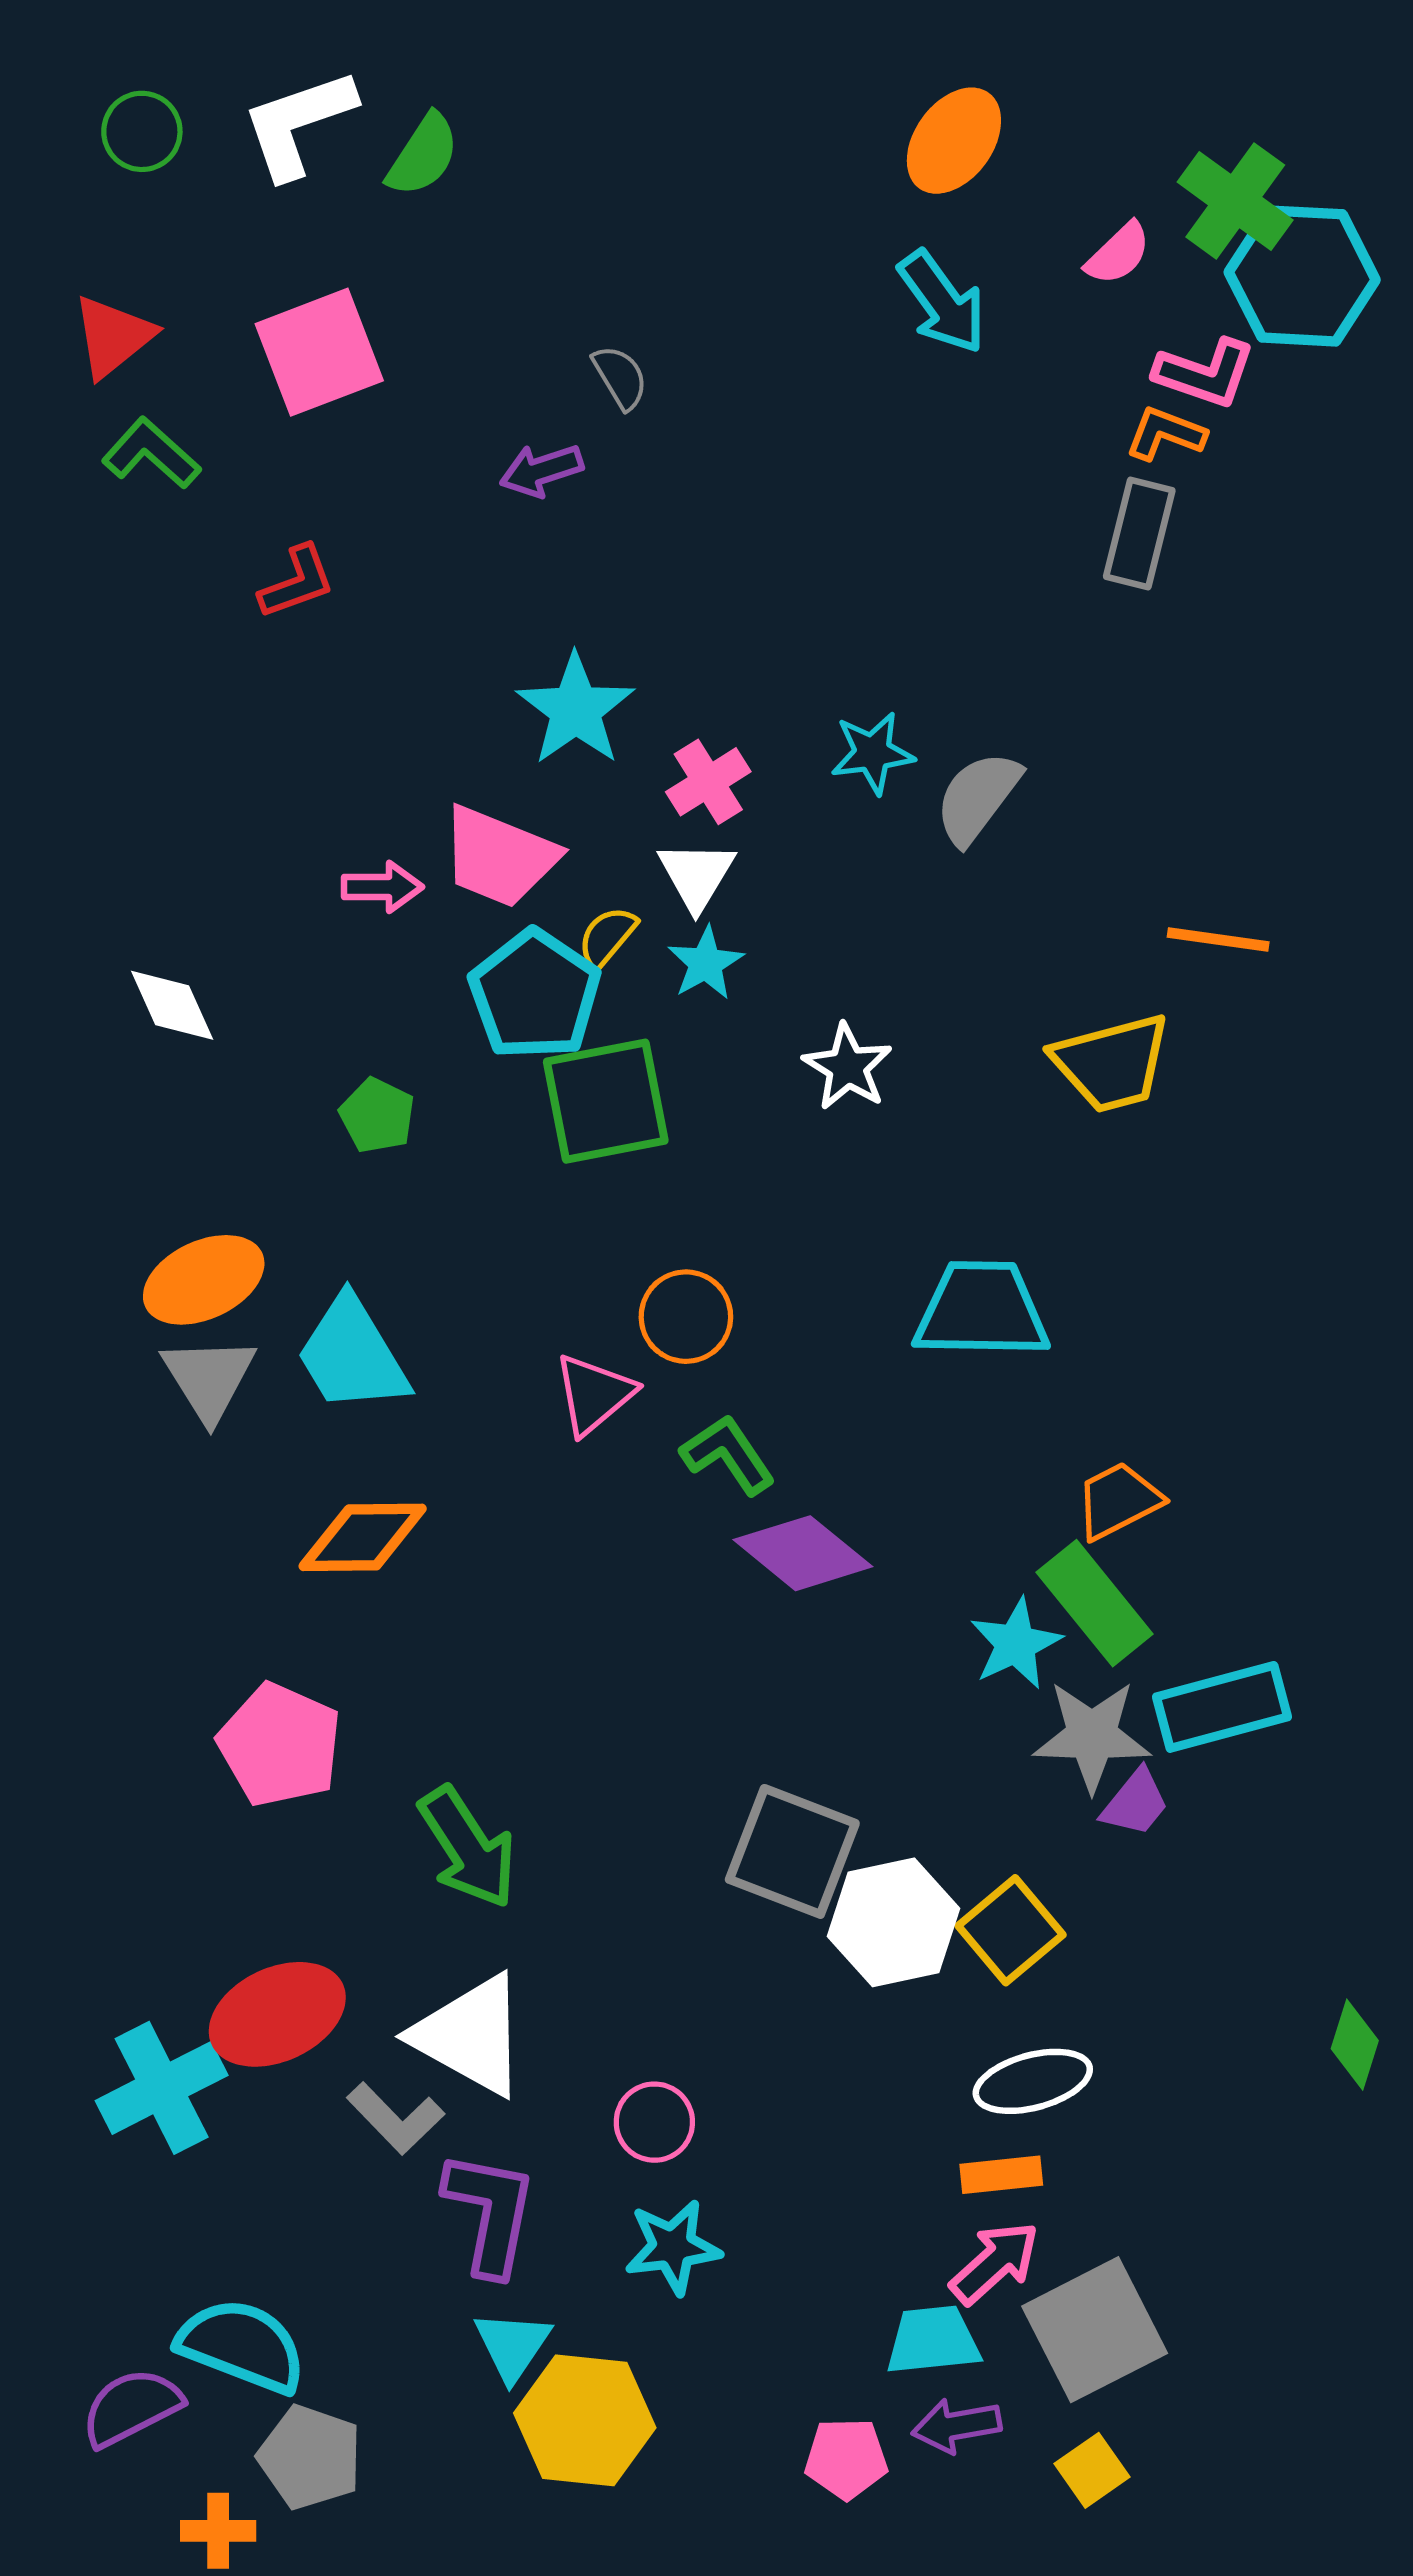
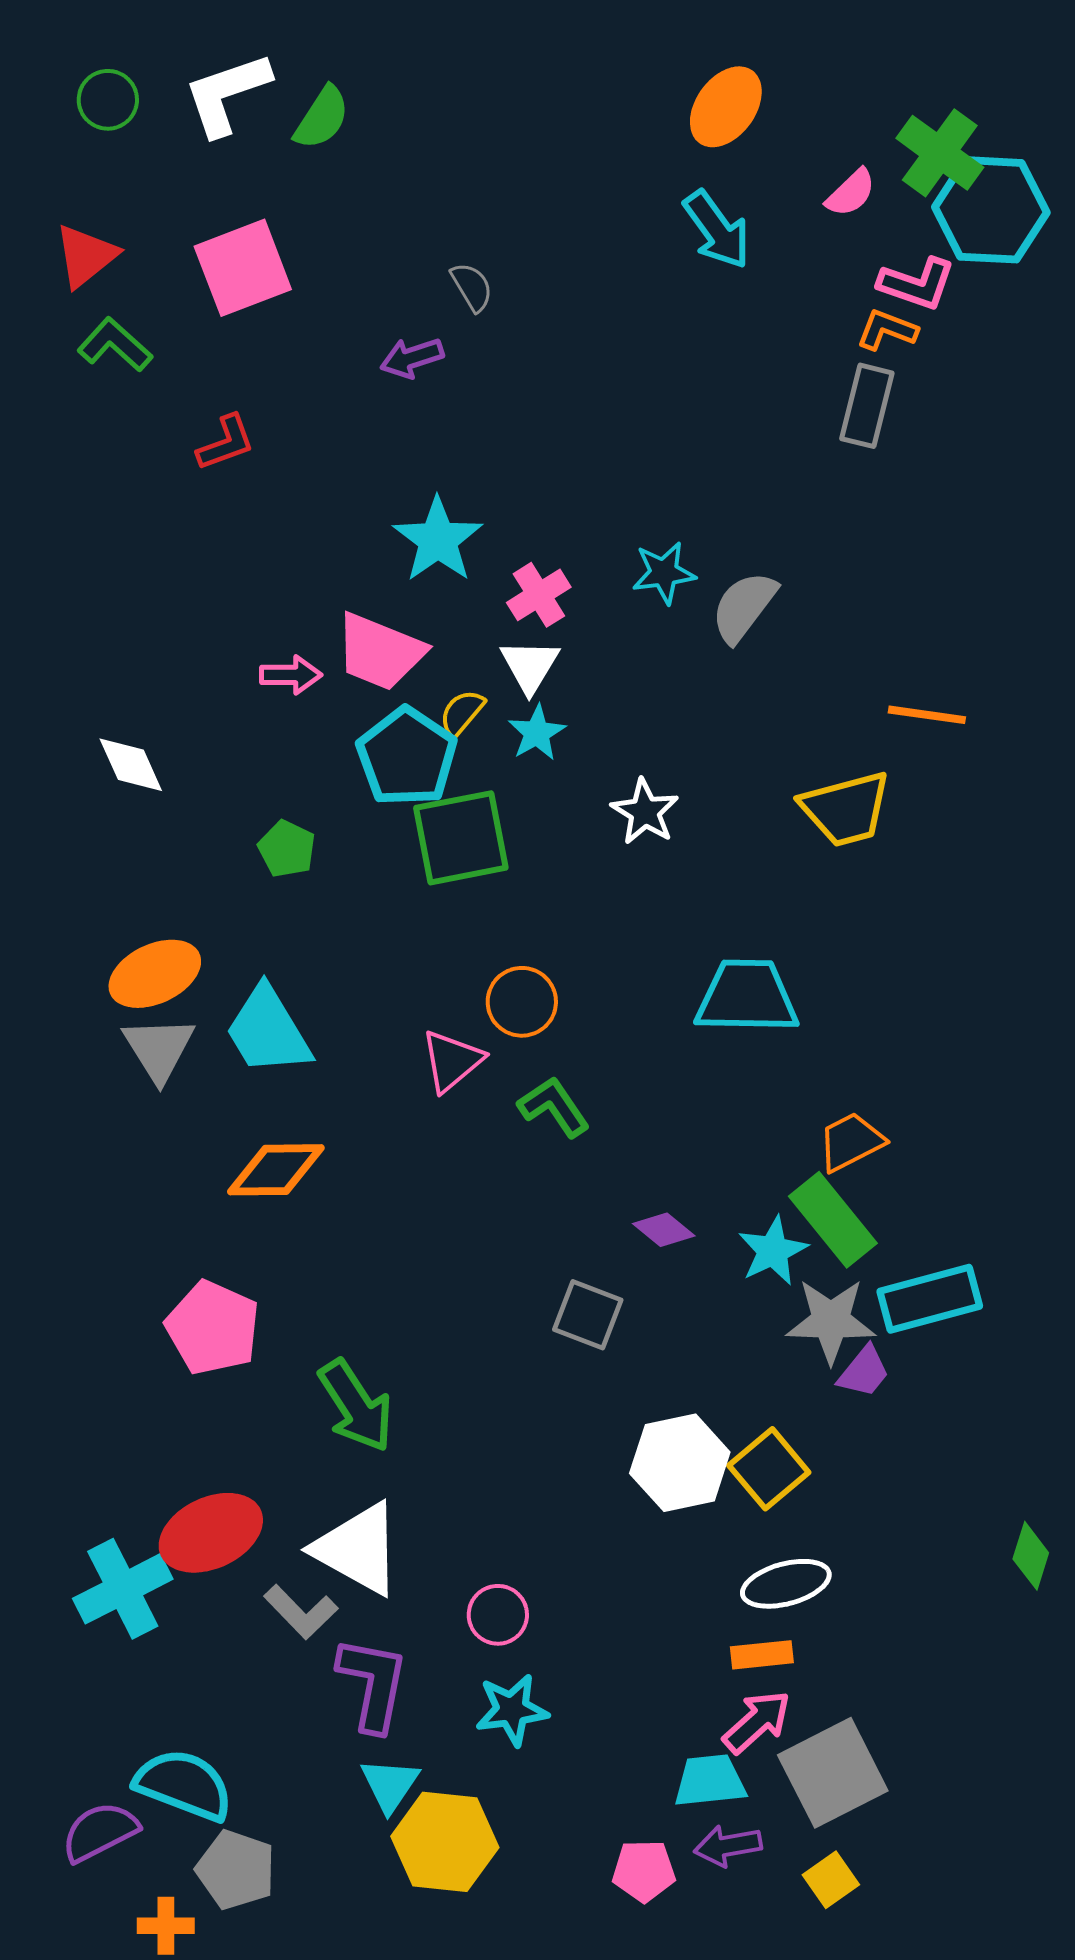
purple diamond: (803, 1553) -> (664, 1230), moved, size x0.6
gray square: (792, 1851) -> (588, 1315), moved, size x0.7

